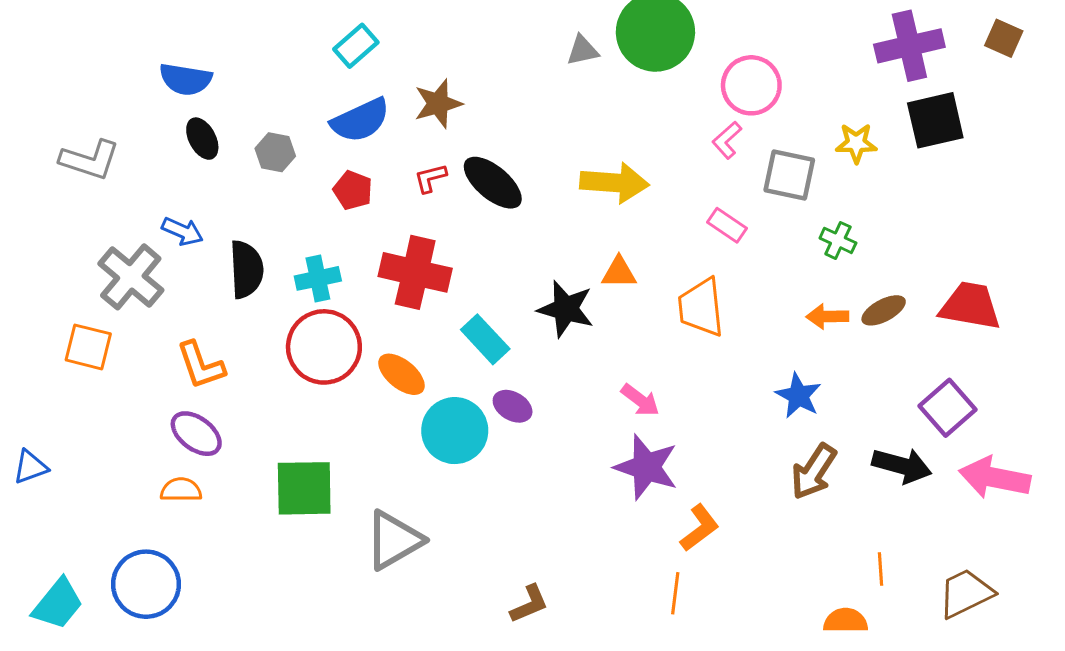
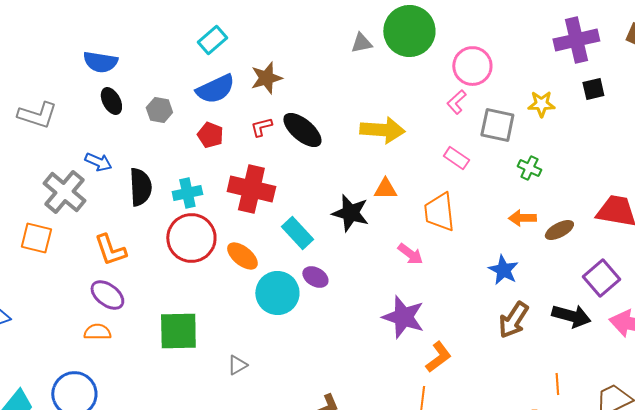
black square: (935, 120) -> (593, 89), size x0.6
brown ellipse: (884, 310) -> (559, 230), moved
pink arrow: (640, 400) -> (410, 254), moved
gray triangle: (394, 540) -> (237, 365), size x0.5

